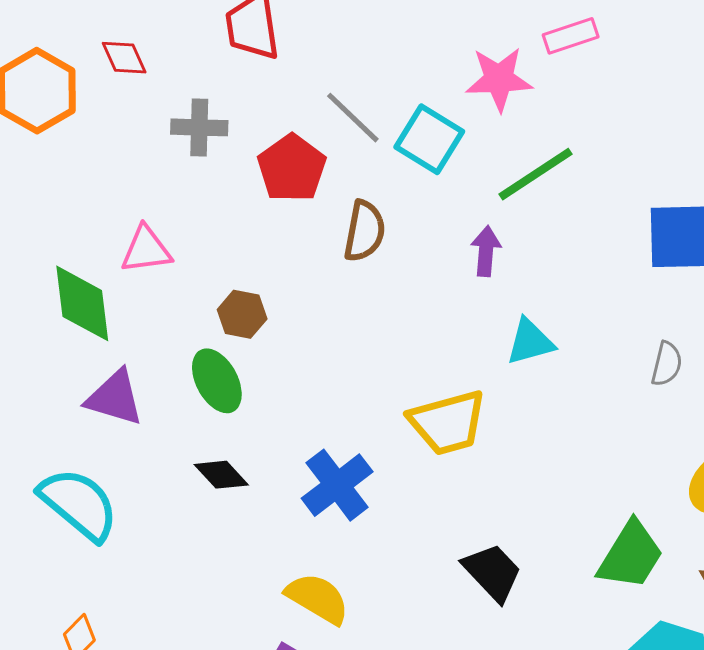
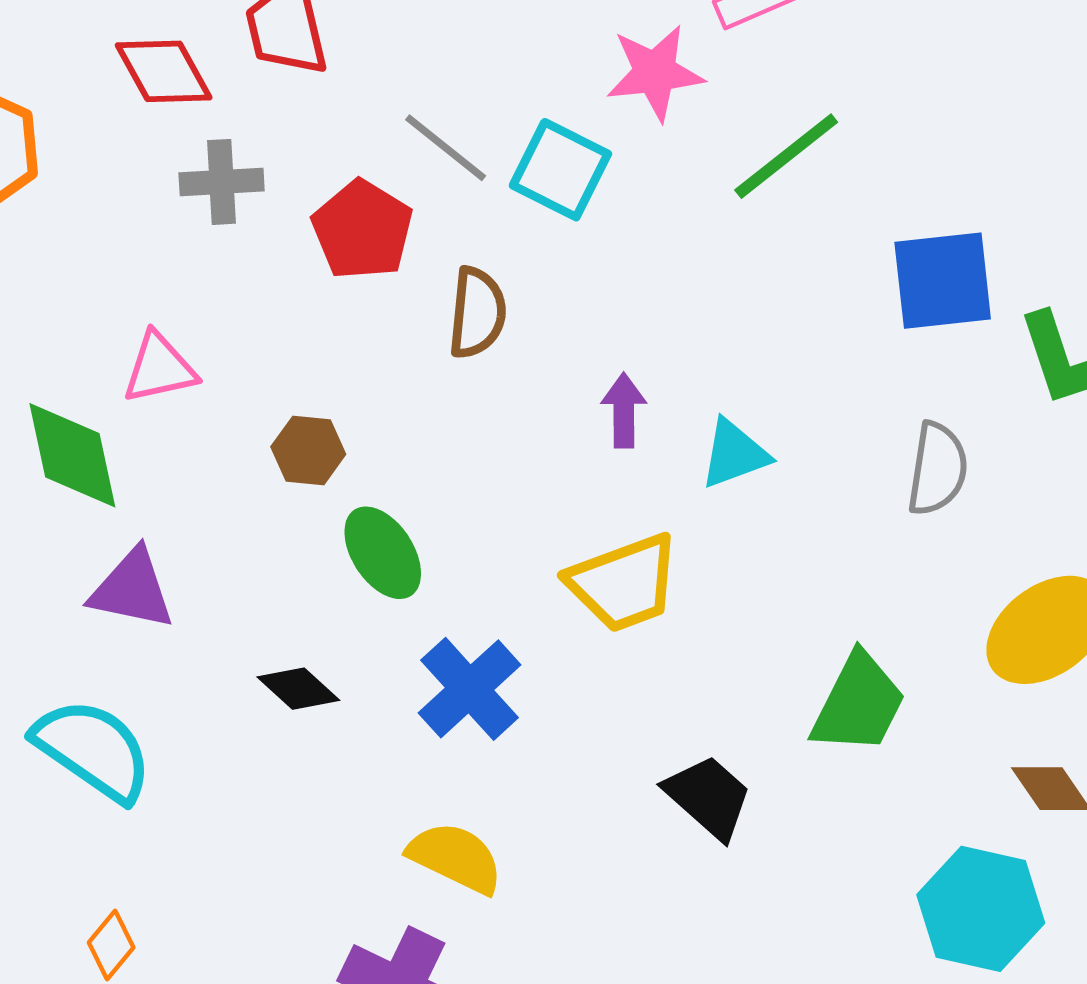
red diamond: (124, 58) -> (164, 71), moved, size x1.4
green line: (536, 174) -> (786, 156), moved
purple arrow: (486, 251) -> (624, 410), moved
gray semicircle: (667, 364) -> (937, 469), size x1.4
green ellipse: (217, 381) -> (383, 553), moved
green trapezoid: (631, 555) -> (859, 704), moved

